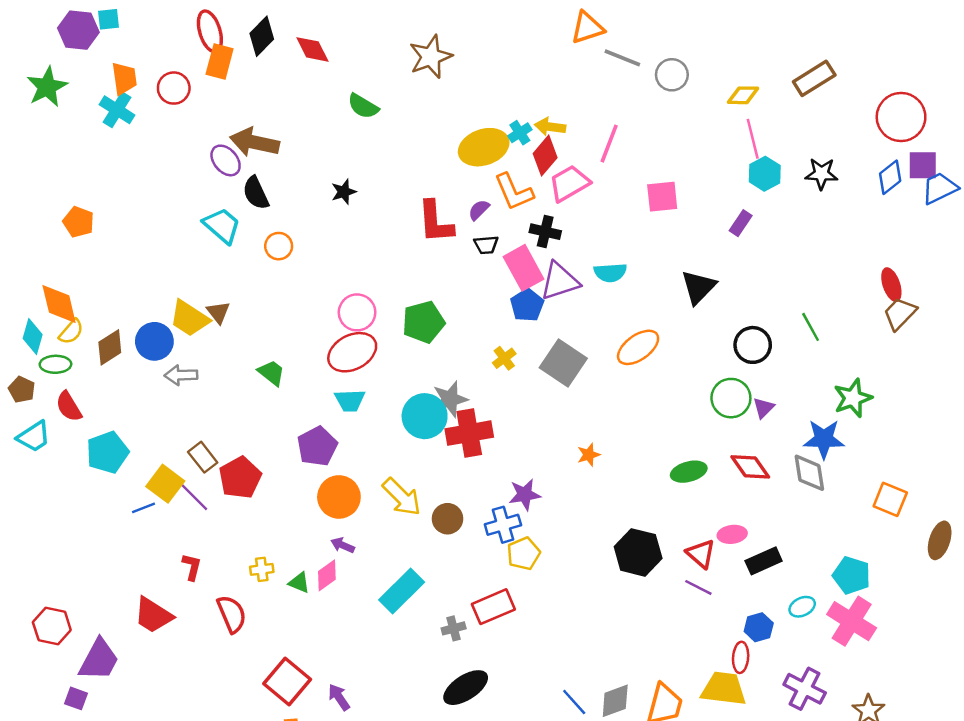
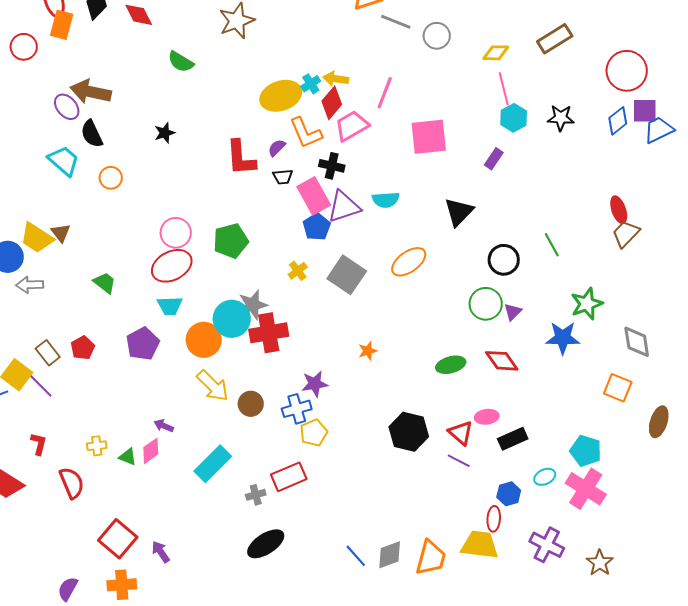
pink square: (662, 197) -> (429, 137), size x1.4
gray diamond: (809, 473) -> (637, 342), moved
red pentagon: (240, 478) -> (83, 348), moved, size x0.7
orange circle: (339, 497) -> (204, 340), moved

